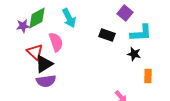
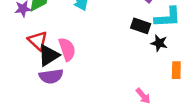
black rectangle: (107, 35) -> (141, 26), moved
pink semicircle: (56, 42) -> (67, 49), moved

